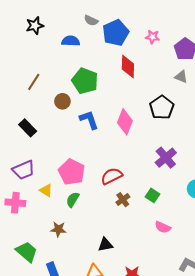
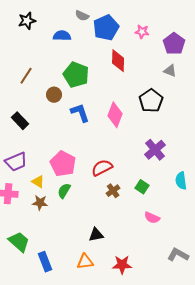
brown star: (58, 229) -> (40, 203), moved

